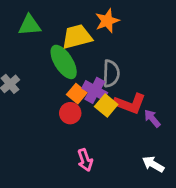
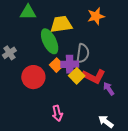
orange star: (107, 21) -> (96, 16), moved
purple cross: (95, 90) -> (70, 64), turned -36
red circle: (70, 113) -> (33, 77), moved, size x1.5

